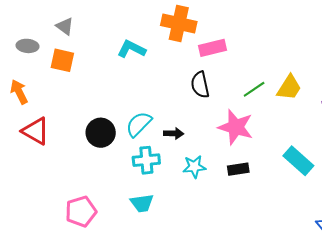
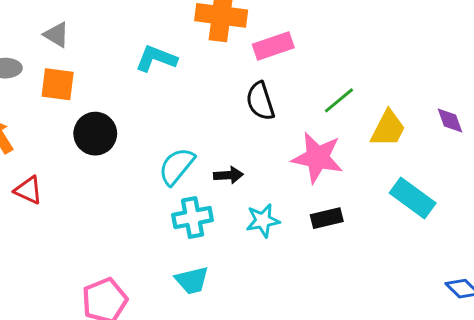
yellow trapezoid: (289, 88) -> (388, 129), moved
red triangle: (36, 131) -> (28, 190), size x0.7
black circle: (101, 133) -> (95, 134), moved

